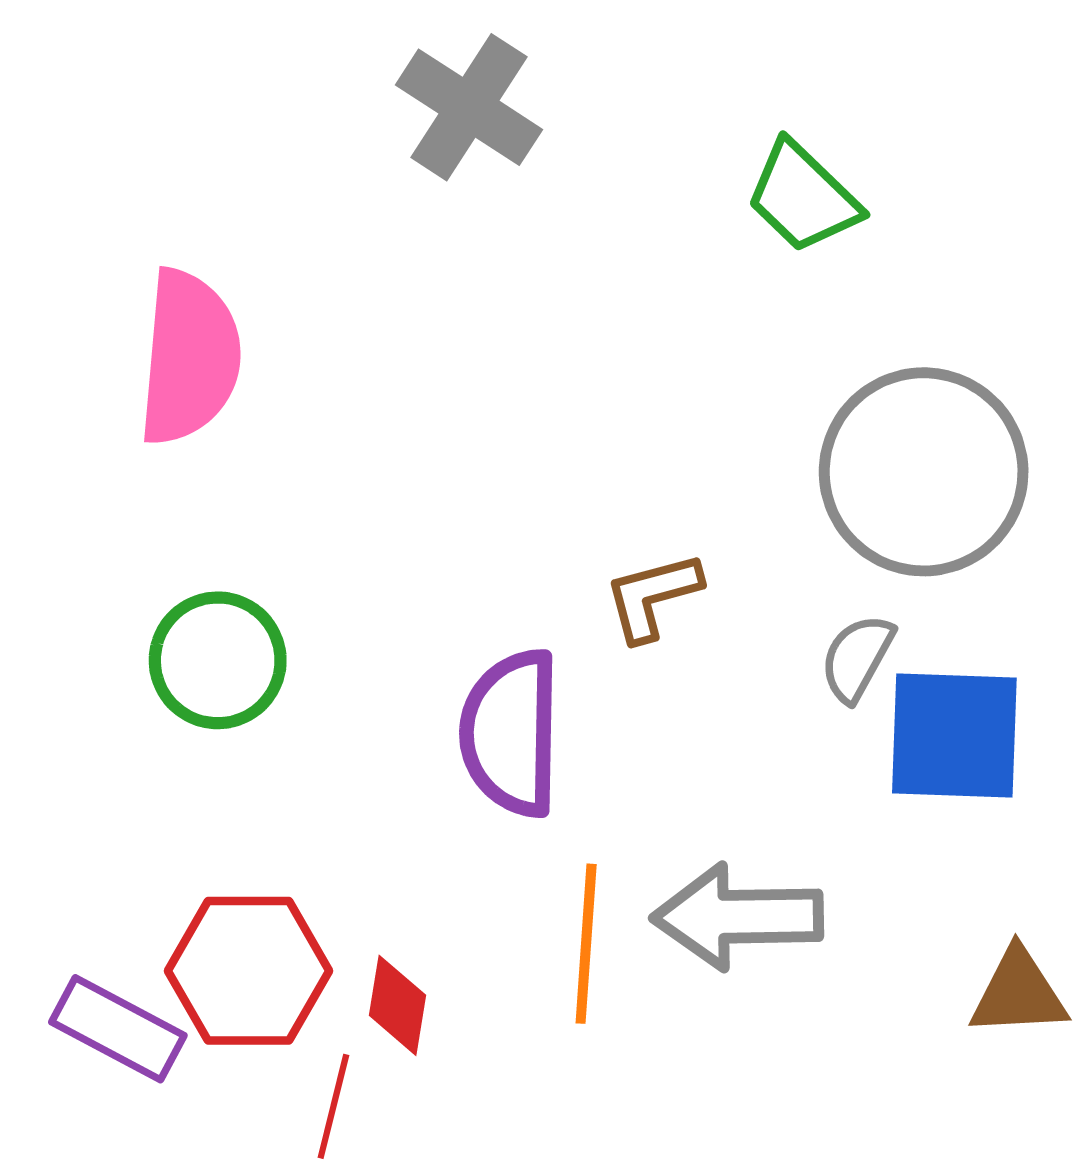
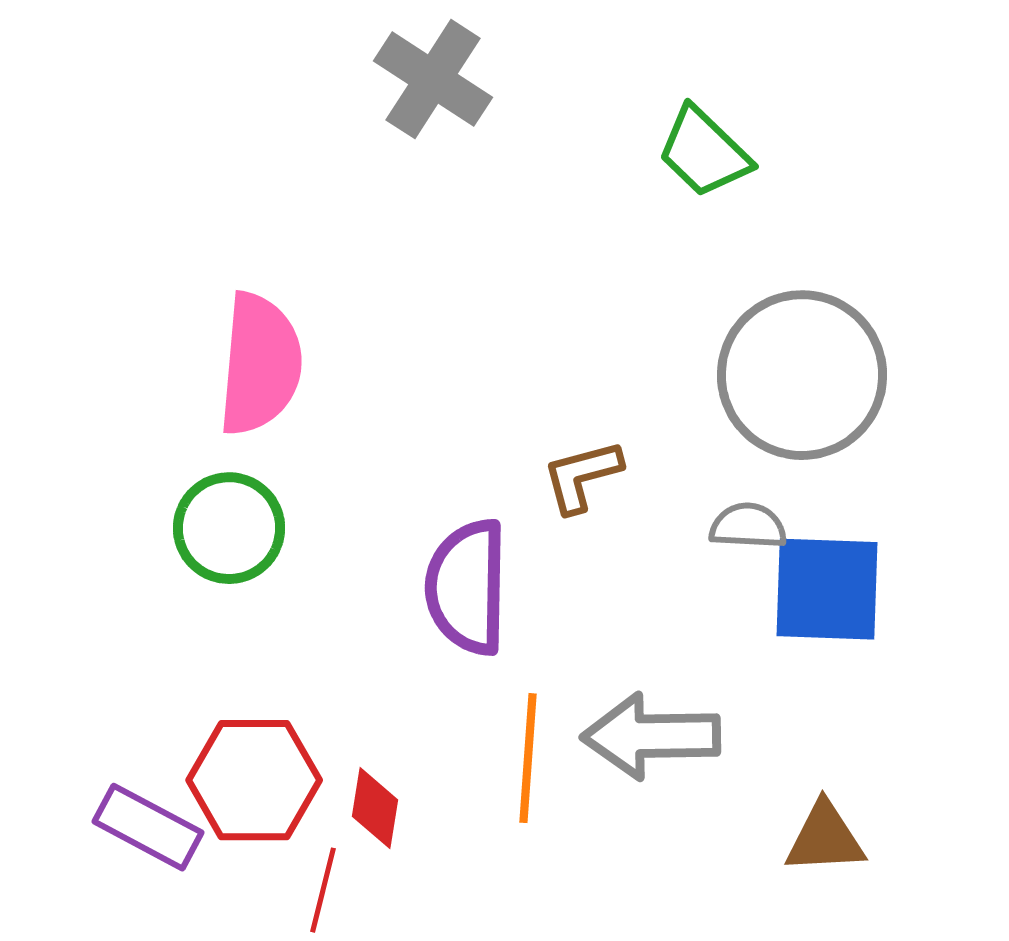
pink semicircle: (189, 357) -> (260, 364), moved
gray semicircle: (857, 658) -> (748, 526), turned 64
brown triangle: (1018, 993) -> (825, 838), moved

